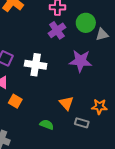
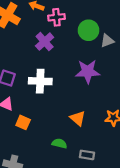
purple cross: (57, 30) -> (45, 42), moved
gray rectangle: (82, 123) -> (87, 155), moved

